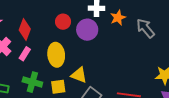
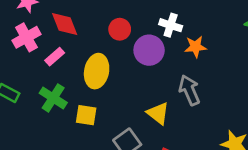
gray arrow: (146, 28) -> (189, 90), moved
red diamond: (25, 30) -> (65, 24), turned -60
yellow triangle: (79, 75) -> (158, 113), moved

